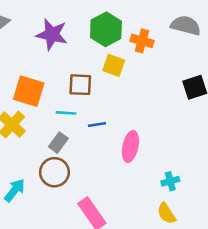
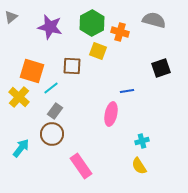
cyan line: (66, 113) -> (51, 88), moved, turned -42
blue line: (97, 125) -> (127, 91), moved

